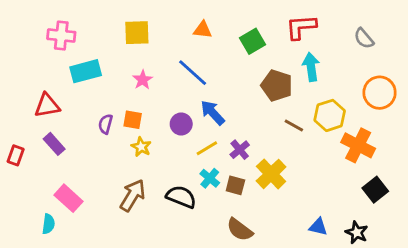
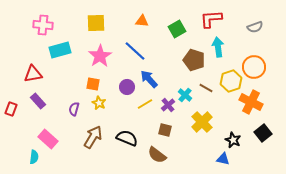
gray semicircle: (364, 38) -> (255, 27), turned -70
pink star: (143, 80) -> (100, 56), size x1.6
orange circle: (380, 93) -> (254, 67), moved
purple semicircle: (106, 124) -> (74, 109), moved
yellow cross: (271, 174) -> (202, 122), moved
cyan cross: (210, 178) -> (185, 95), moved
brown semicircle: (240, 230) -> (157, 155), moved
black star: (357, 232) -> (233, 140), moved

